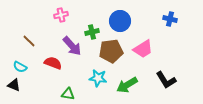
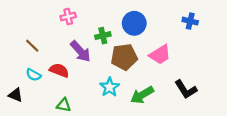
cyan semicircle: (20, 67) -> (33, 75), moved
cyan star: (98, 78) -> (110, 87), turned 30
green triangle: (68, 94) -> (64, 105), moved

